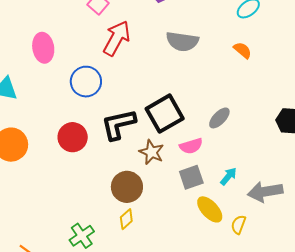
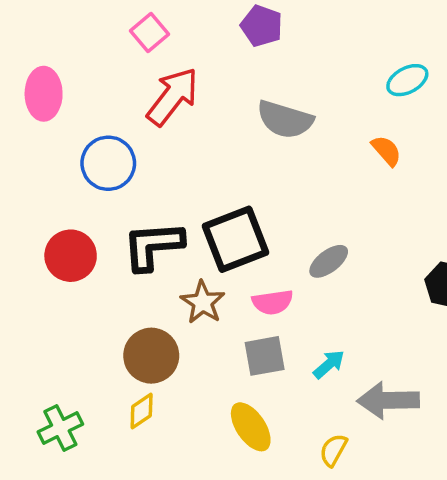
yellow ellipse: (210, 209) -> (251, 427), moved

